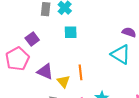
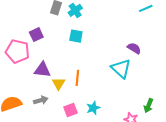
pink pentagon: (17, 59) -> (17, 51), turned 30
purple triangle: (45, 72) -> (42, 70), turned -30

